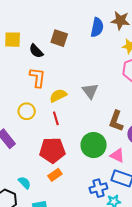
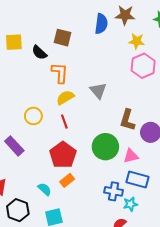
orange L-shape: (37, 77) -> (60, 73), moved
red pentagon: (52, 150) -> (63, 155), turned -30
pink triangle: (117, 155) -> (131, 156), turned -35
cyan semicircle: (25, 183) -> (45, 189), moved
blue cross: (98, 188) -> (114, 191), turned 30

